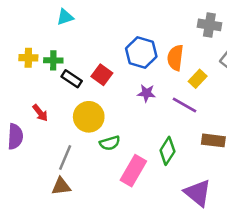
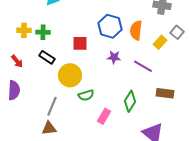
red square: (102, 75) -> (80, 43), turned -35
black rectangle: (72, 79) -> (47, 57), moved
yellow rectangle: (198, 79) -> (160, 42), moved
red arrow: (40, 113) -> (17, 61), moved
pink rectangle: (133, 171) -> (104, 116), size x0.7

